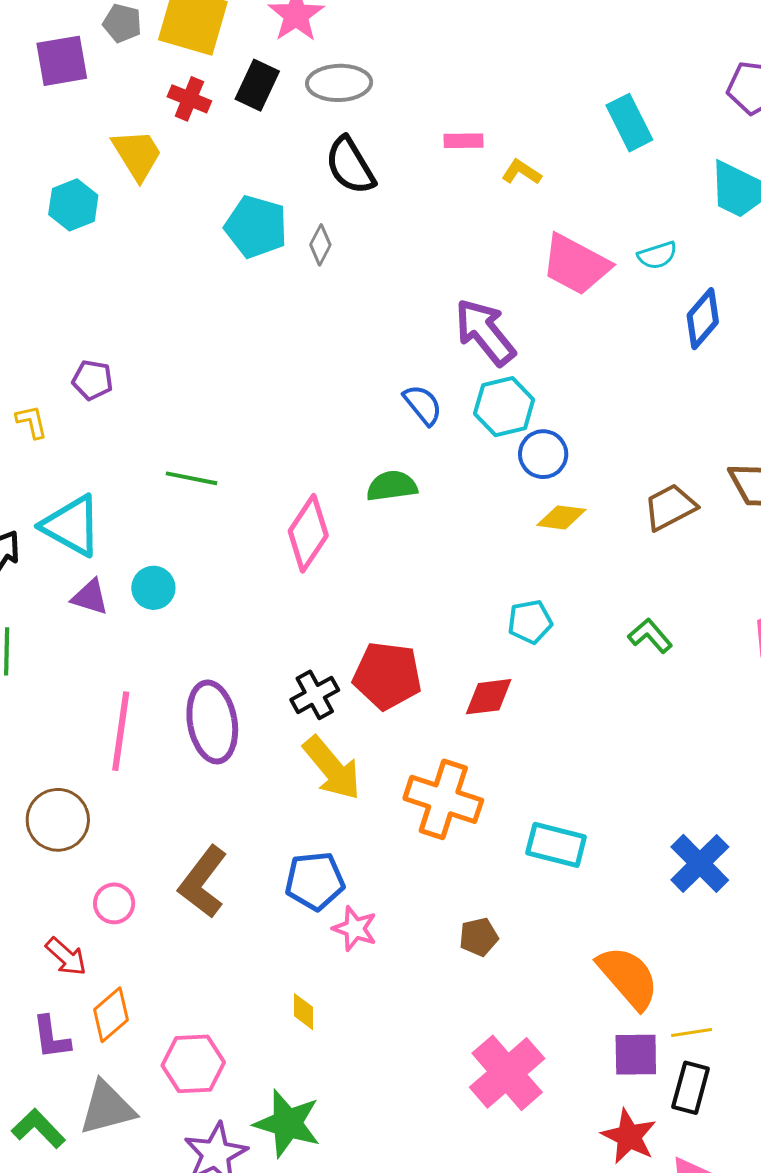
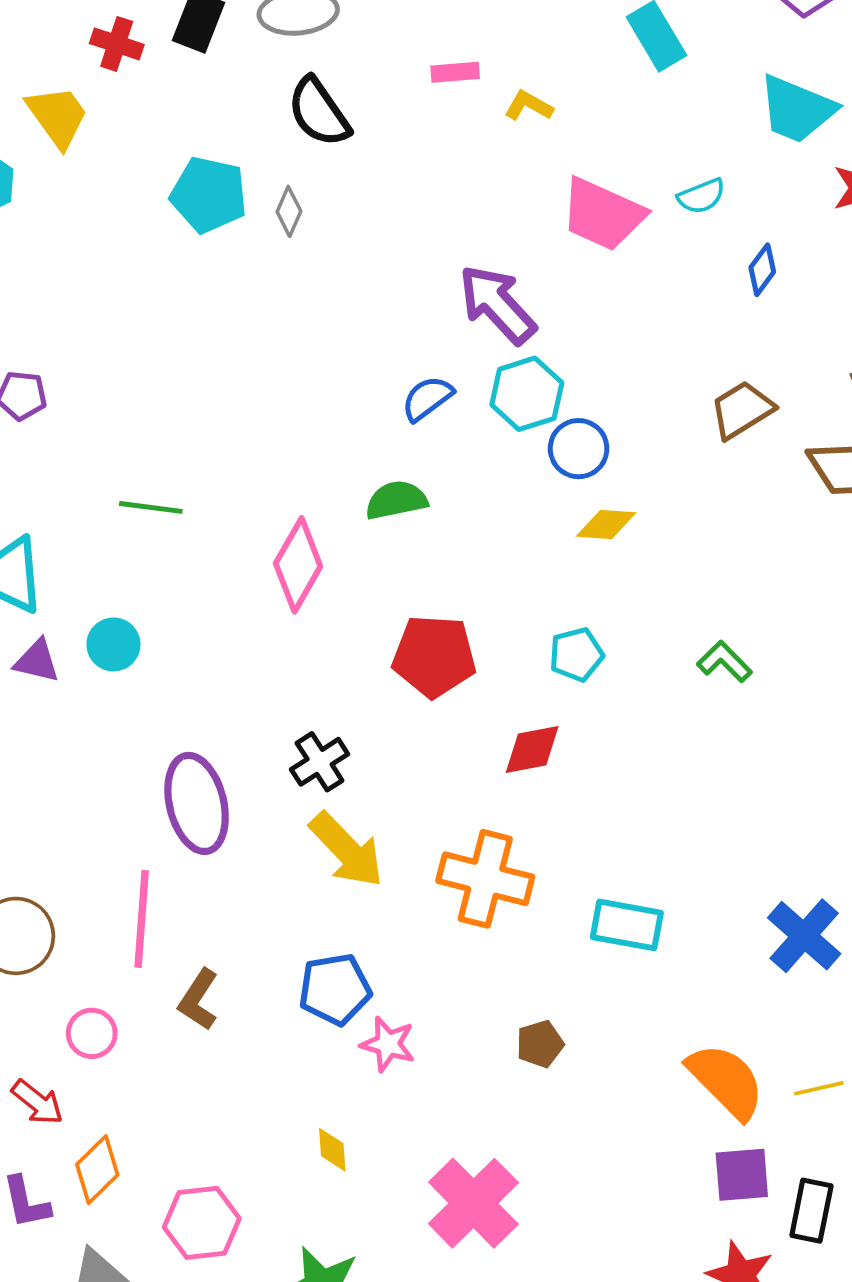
blue diamond: (703, 319) -> (762, 270), size x0.7
blue semicircle: (423, 405) -> (427, 398), turned -84
brown trapezoid: (670, 507) -> (742, 410), moved
red pentagon: (387, 676) -> (434, 656), moved
pink line: (121, 731) -> (142, 919), moved
brown L-shape: (203, 882) -> (198, 1000), size x0.7
yellow line: (692, 1033) -> (819, 1088), moved
pink cross: (507, 1073) -> (473, 1203), moved

